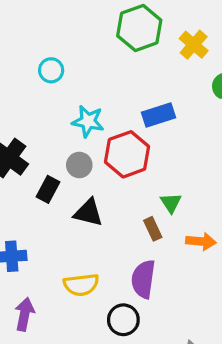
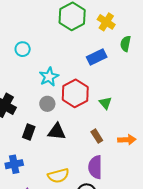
blue rectangle: (158, 115) -> (97, 57), moved
cyan star: (88, 121) -> (49, 77), turned -30
black rectangle: (48, 189) -> (29, 132), moved
green triangle: (171, 203) -> (105, 103), moved

